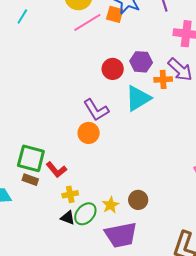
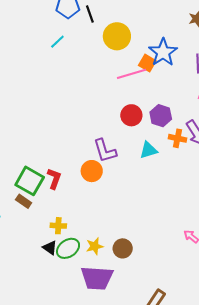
pink line: (87, 22) -> (132, 74), moved
cyan triangle: (138, 98) -> (148, 150), size x0.7
red L-shape: (56, 170) -> (54, 179), moved, turned -135

